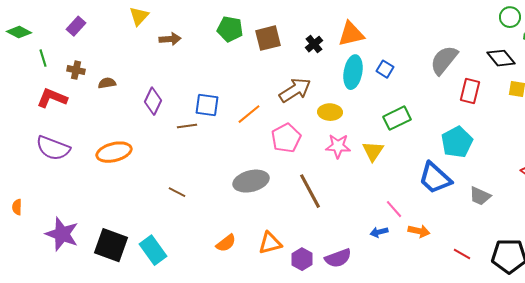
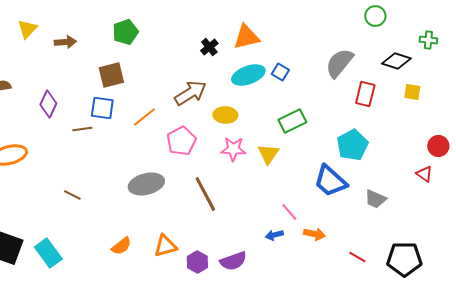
yellow triangle: (139, 16) -> (27, 29), moved
green circle: (510, 17) -> (375, 16), moved
green pentagon: (230, 29) -> (125, 32), turned -30
brown square: (268, 38) -> (111, 75), moved
black diamond: (501, 58) -> (396, 61), turned -32
cyan ellipse: (353, 72) -> (248, 75), turned 60

